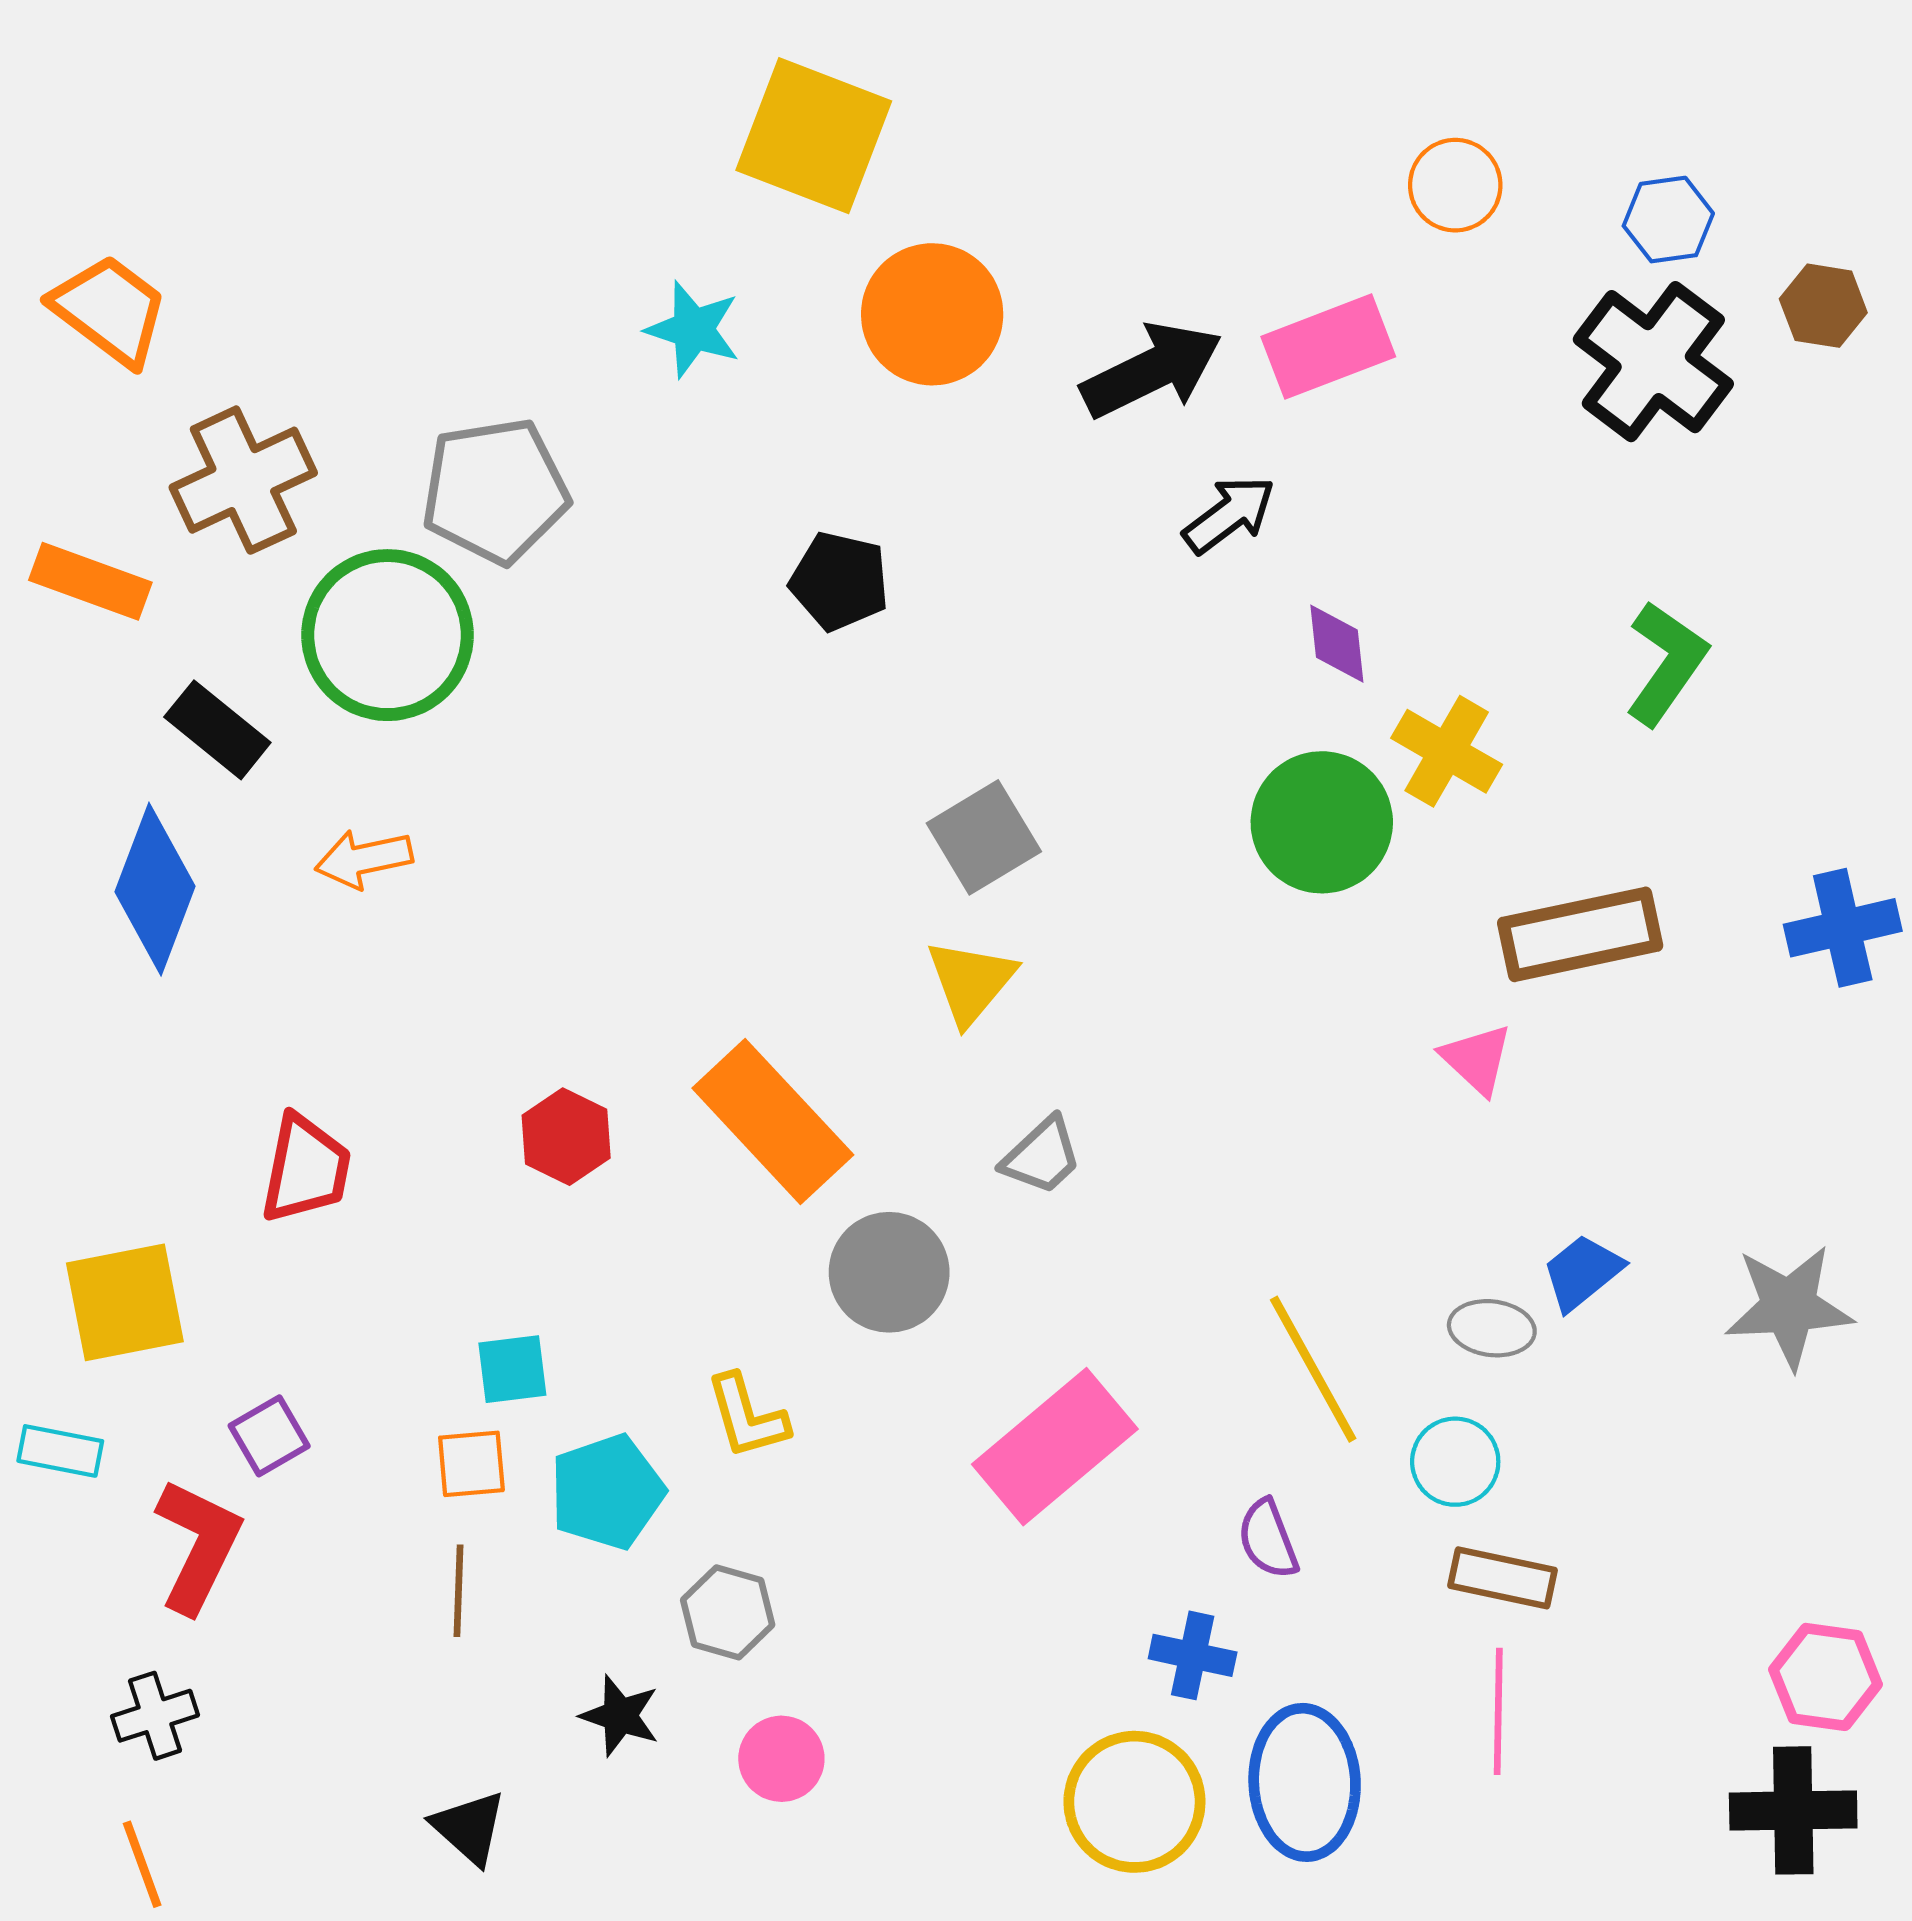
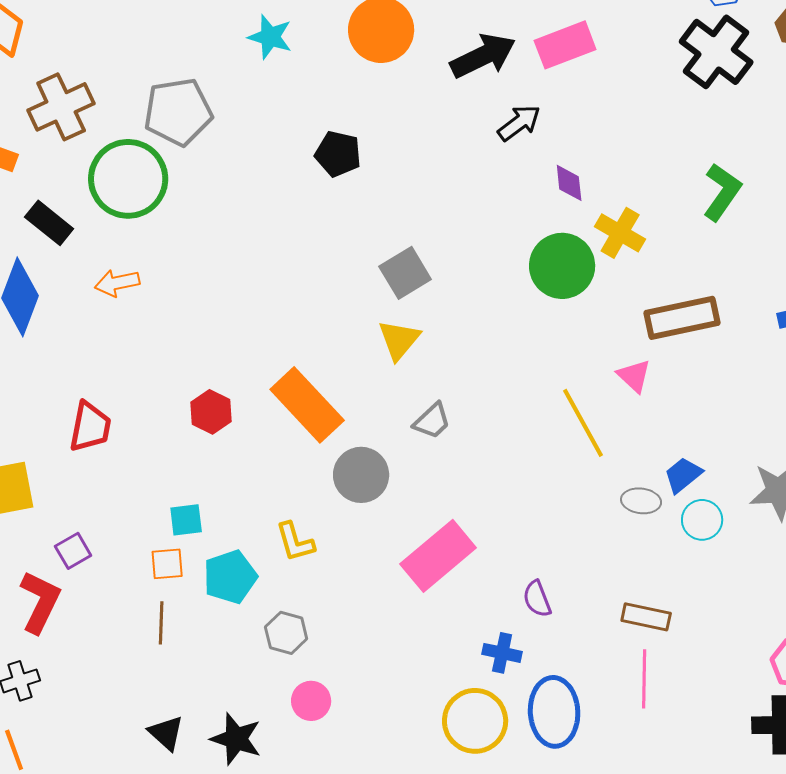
yellow line: (1313, 1369) -> (583, 423), moved
cyan circle: (1455, 1462) -> (702, 520), moved
black star: (620, 1716) -> (236, 739), moved, size x1.4

